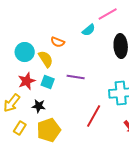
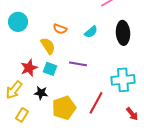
cyan semicircle: (89, 30) -> (91, 32), moved
cyan circle: (25, 52) -> (18, 22), moved
yellow pentagon: (49, 130) -> (64, 108), moved

